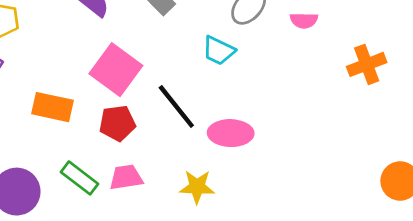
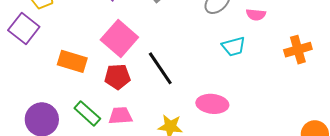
cyan trapezoid: (219, 51) -> (234, 46), moved, turned -45
pink ellipse: (231, 133) -> (212, 104), moved

